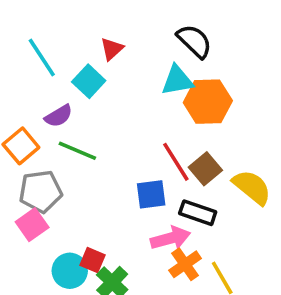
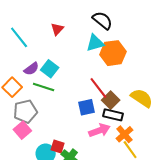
cyan square: (89, 81) -> (50, 69), moved
brown square: (205, 169) -> (111, 100), moved
orange cross: (185, 264) -> (124, 134), moved

